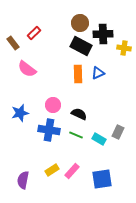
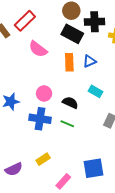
red rectangle: (34, 33) -> (25, 21), size x1.5
pink semicircle: (27, 69) -> (38, 49), moved
cyan rectangle: (99, 139) -> (96, 91), moved
pink rectangle: (72, 171) -> (63, 181), moved
purple semicircle: (23, 180) -> (14, 169), turned -126

